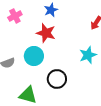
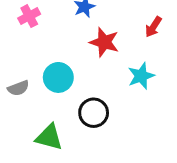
red star: (46, 33) -> (104, 42), moved

